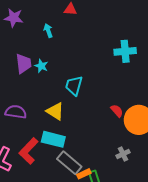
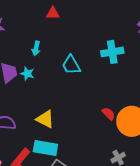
cyan arrow: (48, 31) -> (36, 48), moved, turned -144
cyan trapezoid: (74, 86) -> (71, 65), moved, turned -40

